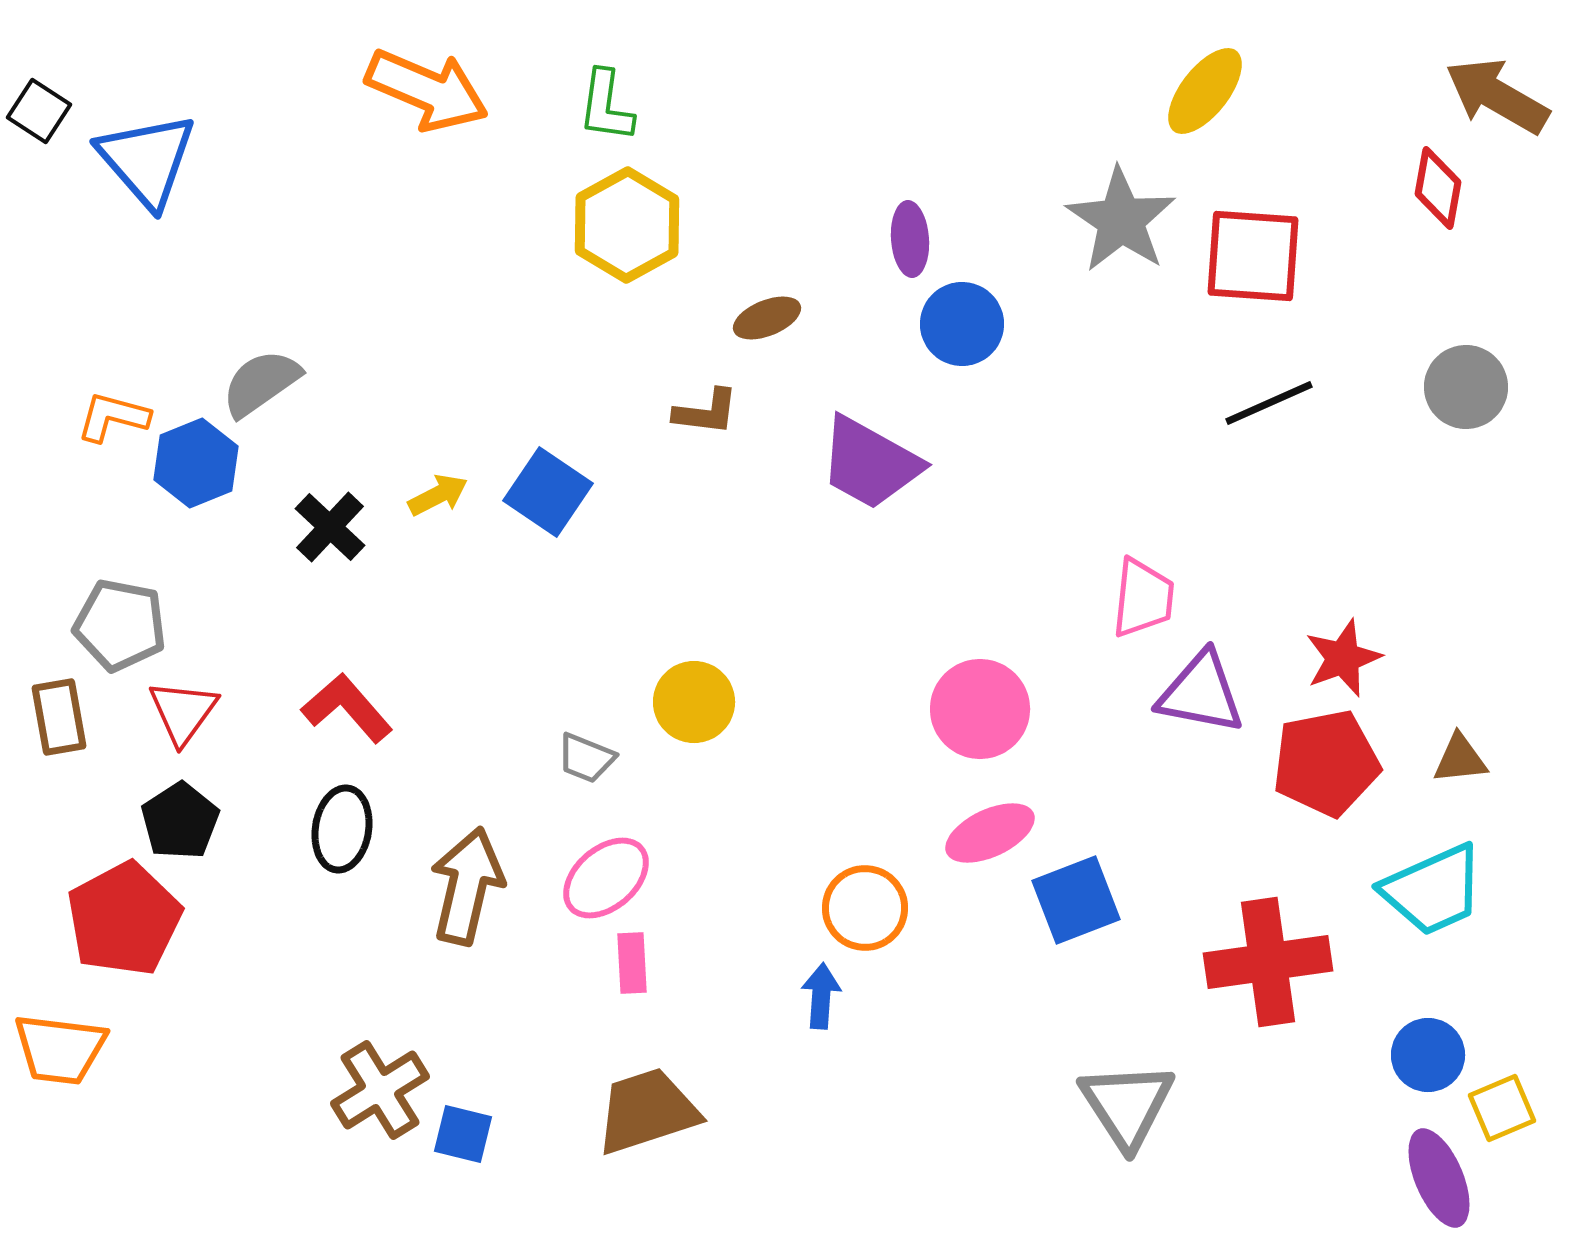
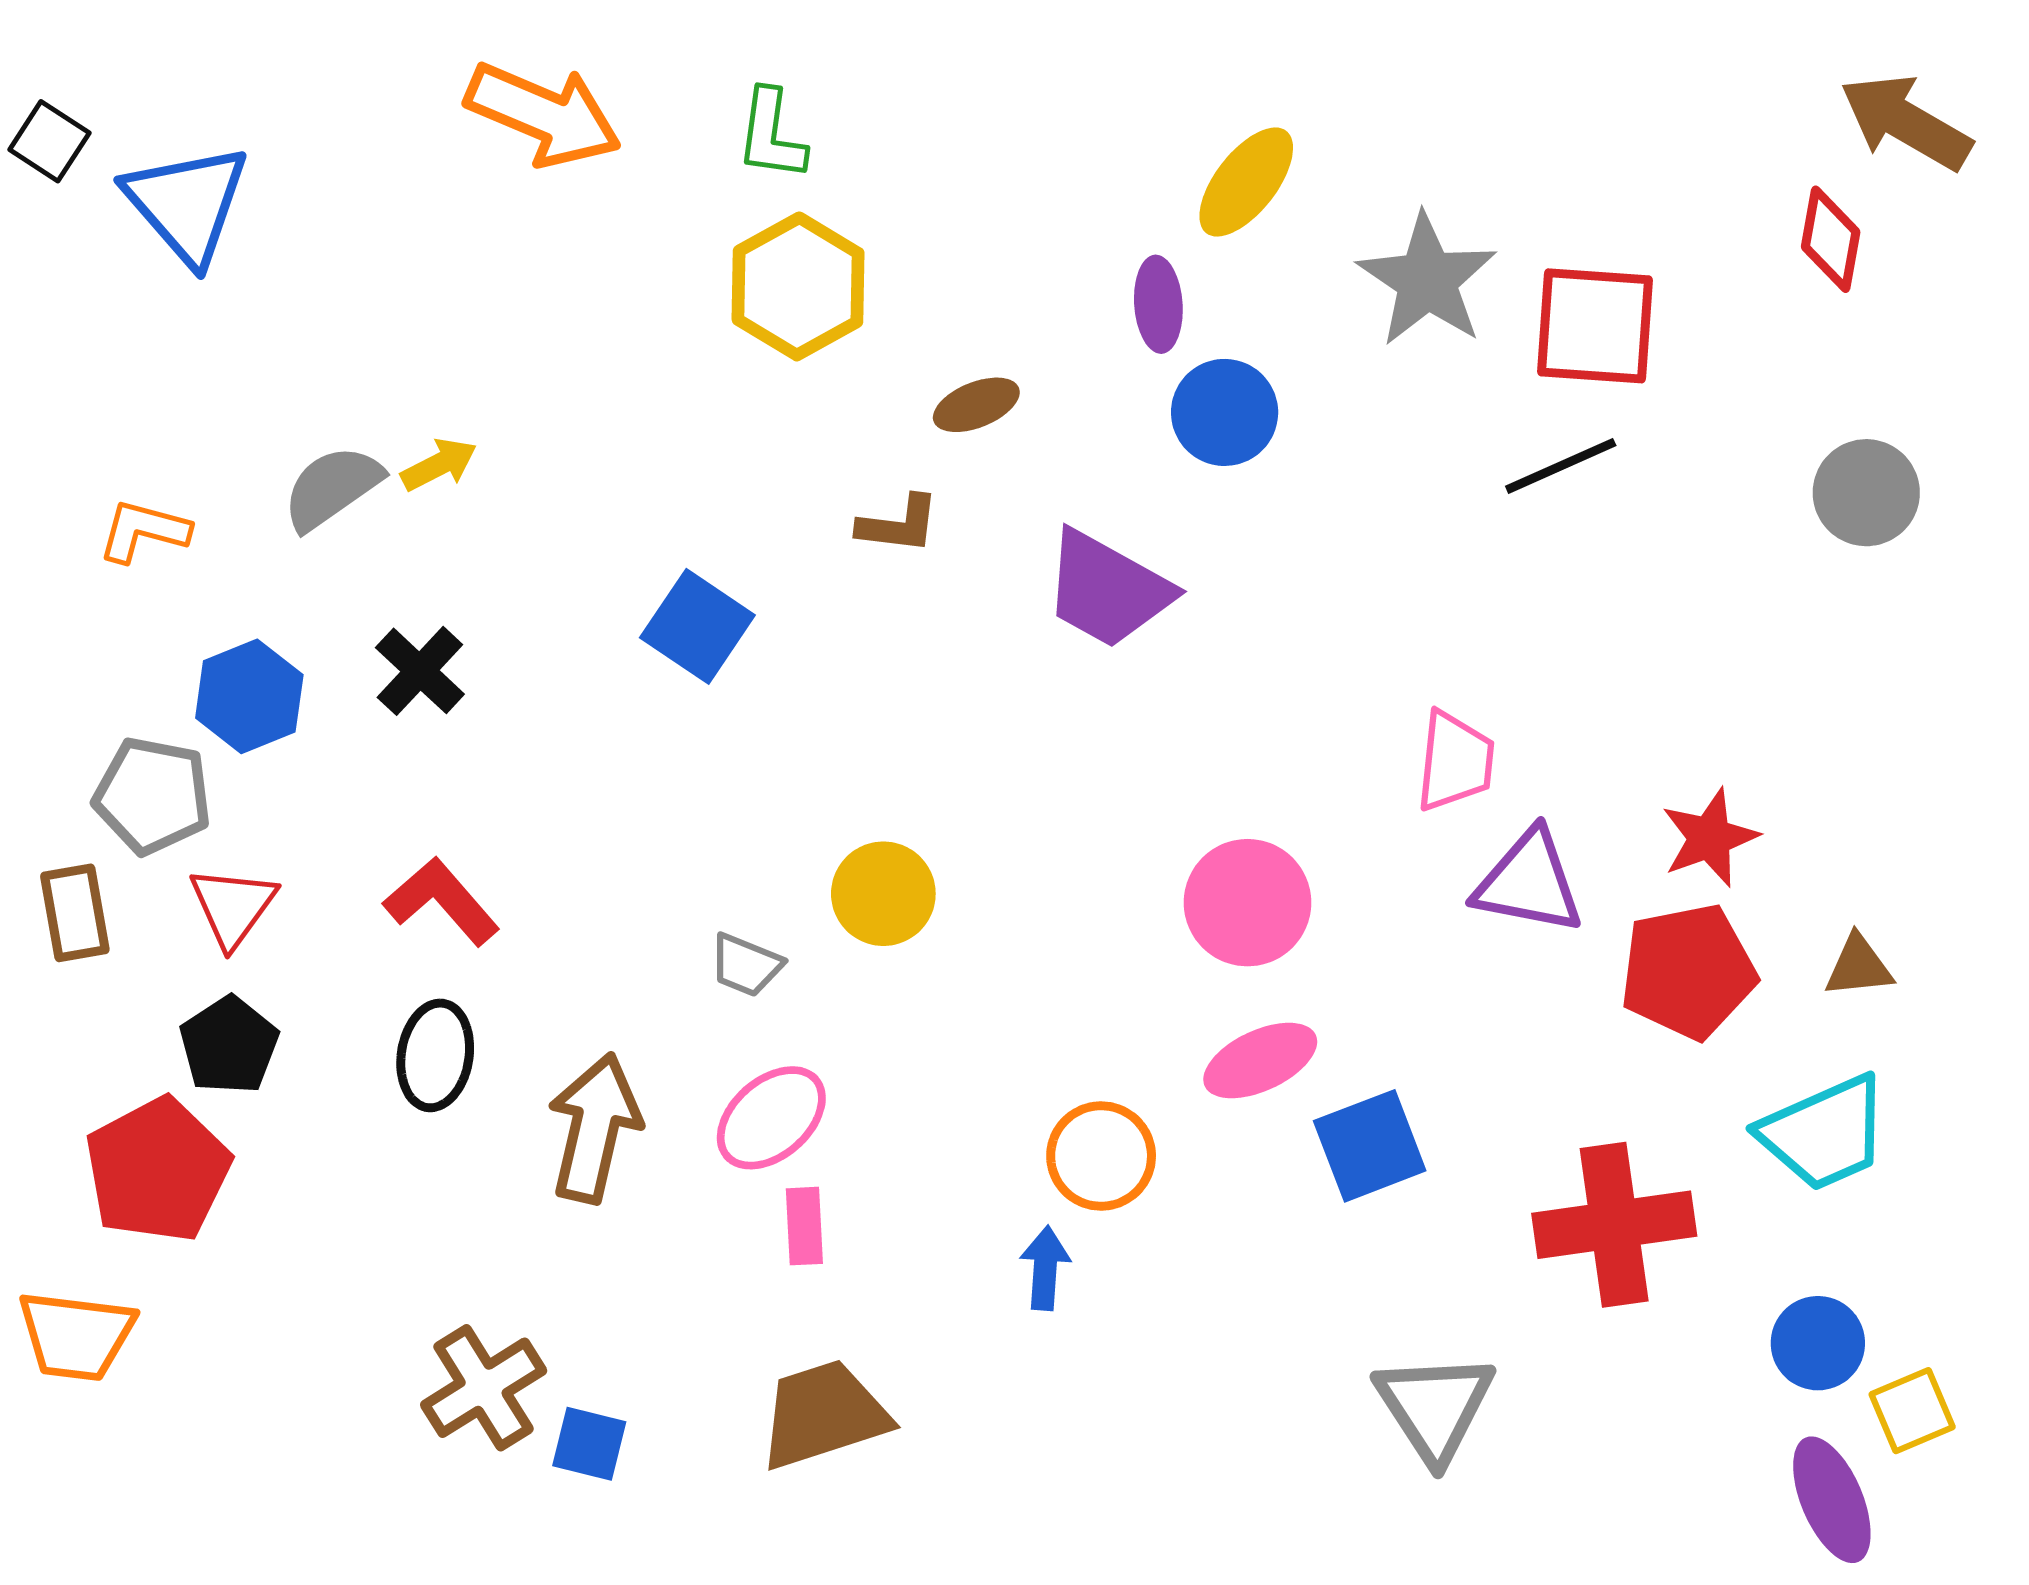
yellow ellipse: (1205, 91) -> (1246, 182), moved
black line: (1269, 403) -> (1561, 466), moved
blue hexagon: (196, 463) -> (249, 696), moved
yellow arrow: (438, 495) -> (439, 465), moved

